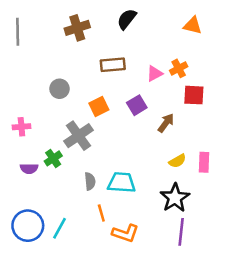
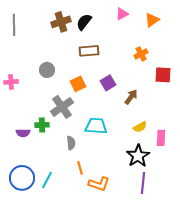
black semicircle: (127, 19) -> (84, 22), moved
orange triangle: (193, 25) -> (152, 20), turned -49
pink triangle: (155, 74) -> (122, 14), moved
red square: (194, 95) -> (163, 75), moved
pink cross: (21, 127) -> (11, 82), moved
green cross: (53, 158) -> (42, 125), turned 32
pink rectangle: (204, 162) -> (161, 138), moved
cyan trapezoid: (122, 183) -> (96, 126), moved

